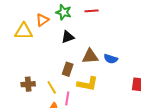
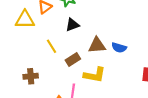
brown rectangle: (68, 69) -> (73, 60), turned 40
yellow line: (52, 87) -> (51, 46), moved

